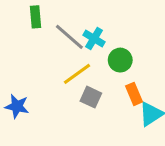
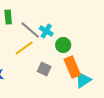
yellow line: (77, 74) -> (24, 48), moved
orange rectangle: (134, 94) -> (72, 67), size x1.5

